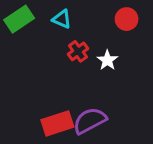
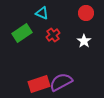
green rectangle: (19, 19) -> (22, 33), moved
white star: (107, 60) -> (84, 41), moved

